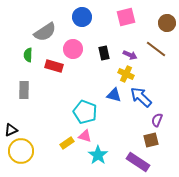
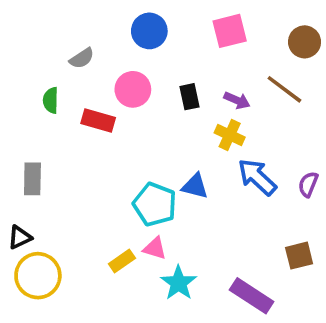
gray semicircle: (45, 32) -> (82, 58), size x0.6
gray rectangle: (24, 90) -> (32, 179), moved
blue triangle: (114, 95) -> (195, 186), moved
purple semicircle: (157, 120) -> (308, 184), moved
brown square: (151, 140) -> (299, 256), moved

